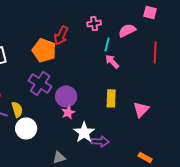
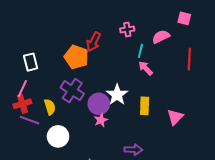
yellow semicircle: (17, 109) -> (50, 107), moved
white star: (84, 132) -> (117, 95), moved

